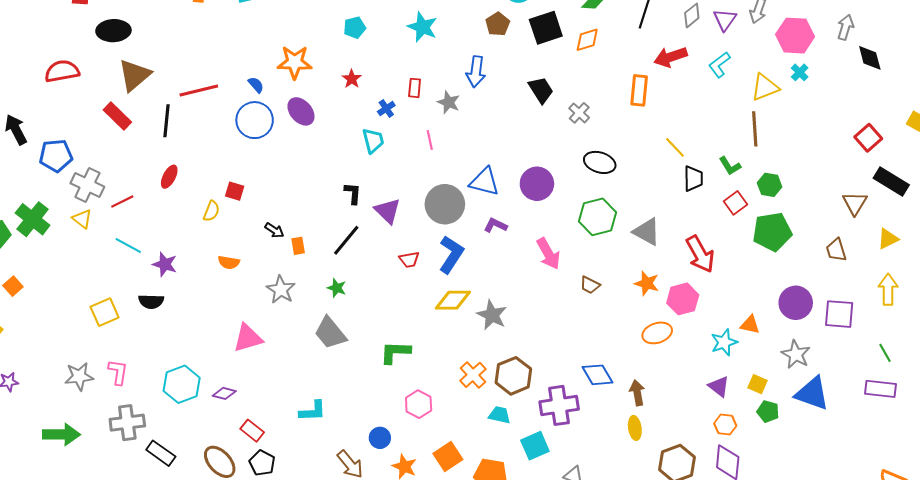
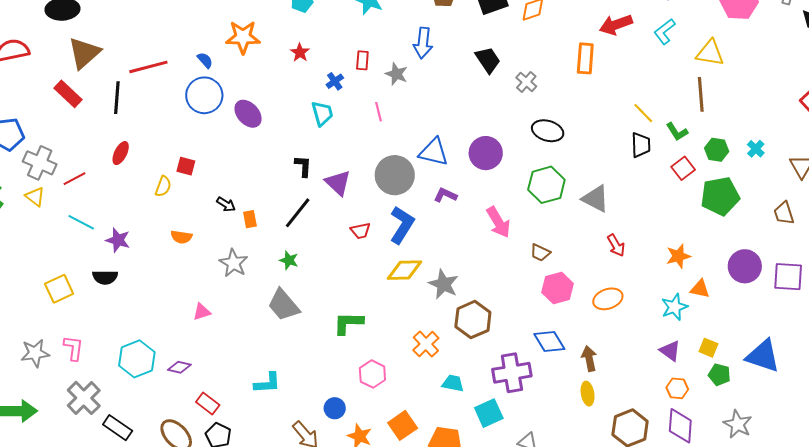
cyan cross: (800, 72) -> (756, 149), moved
yellow triangle: (765, 87) -> (710, 53), turned 32
purple ellipse: (301, 111) -> (248, 114), moved
yellow line: (675, 147) -> (643, 113), moved
red arrow: (700, 254) -> (616, 245), moved, size x0.6
orange star: (647, 283) -> (678, 256), moved, turned -30
pink hexagon: (683, 299) -> (558, 288), moved
pink triangle: (248, 338) -> (202, 312), size x0.6
gray star: (796, 354) -> (738, 424), moved
brown hexagon: (513, 376) -> (473, 320), moved
gray cross: (127, 423) -> (84, 398), turned -36

